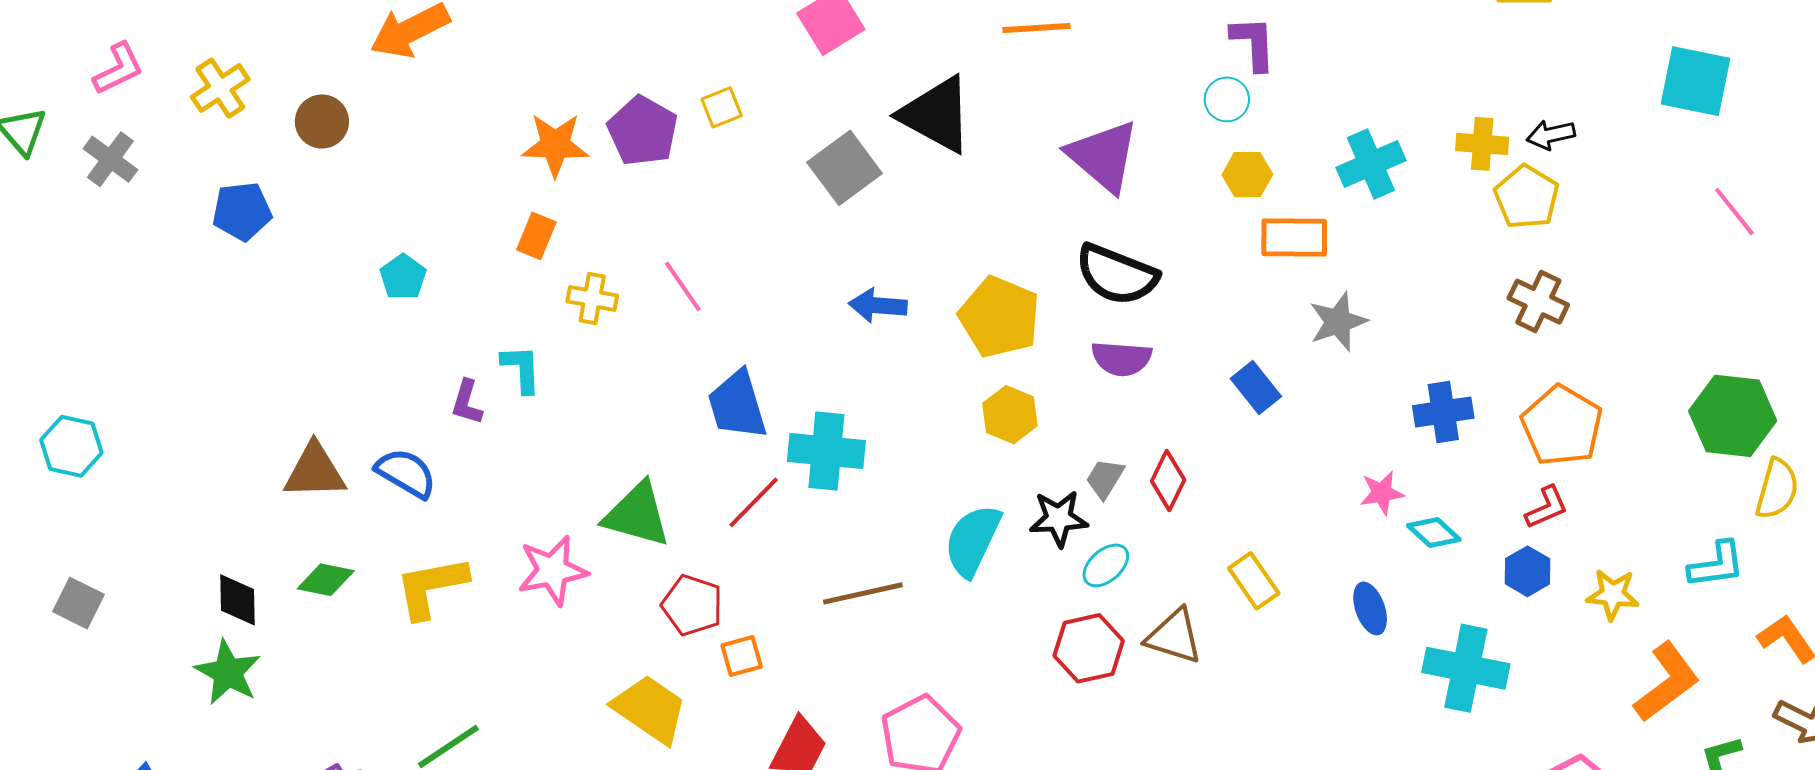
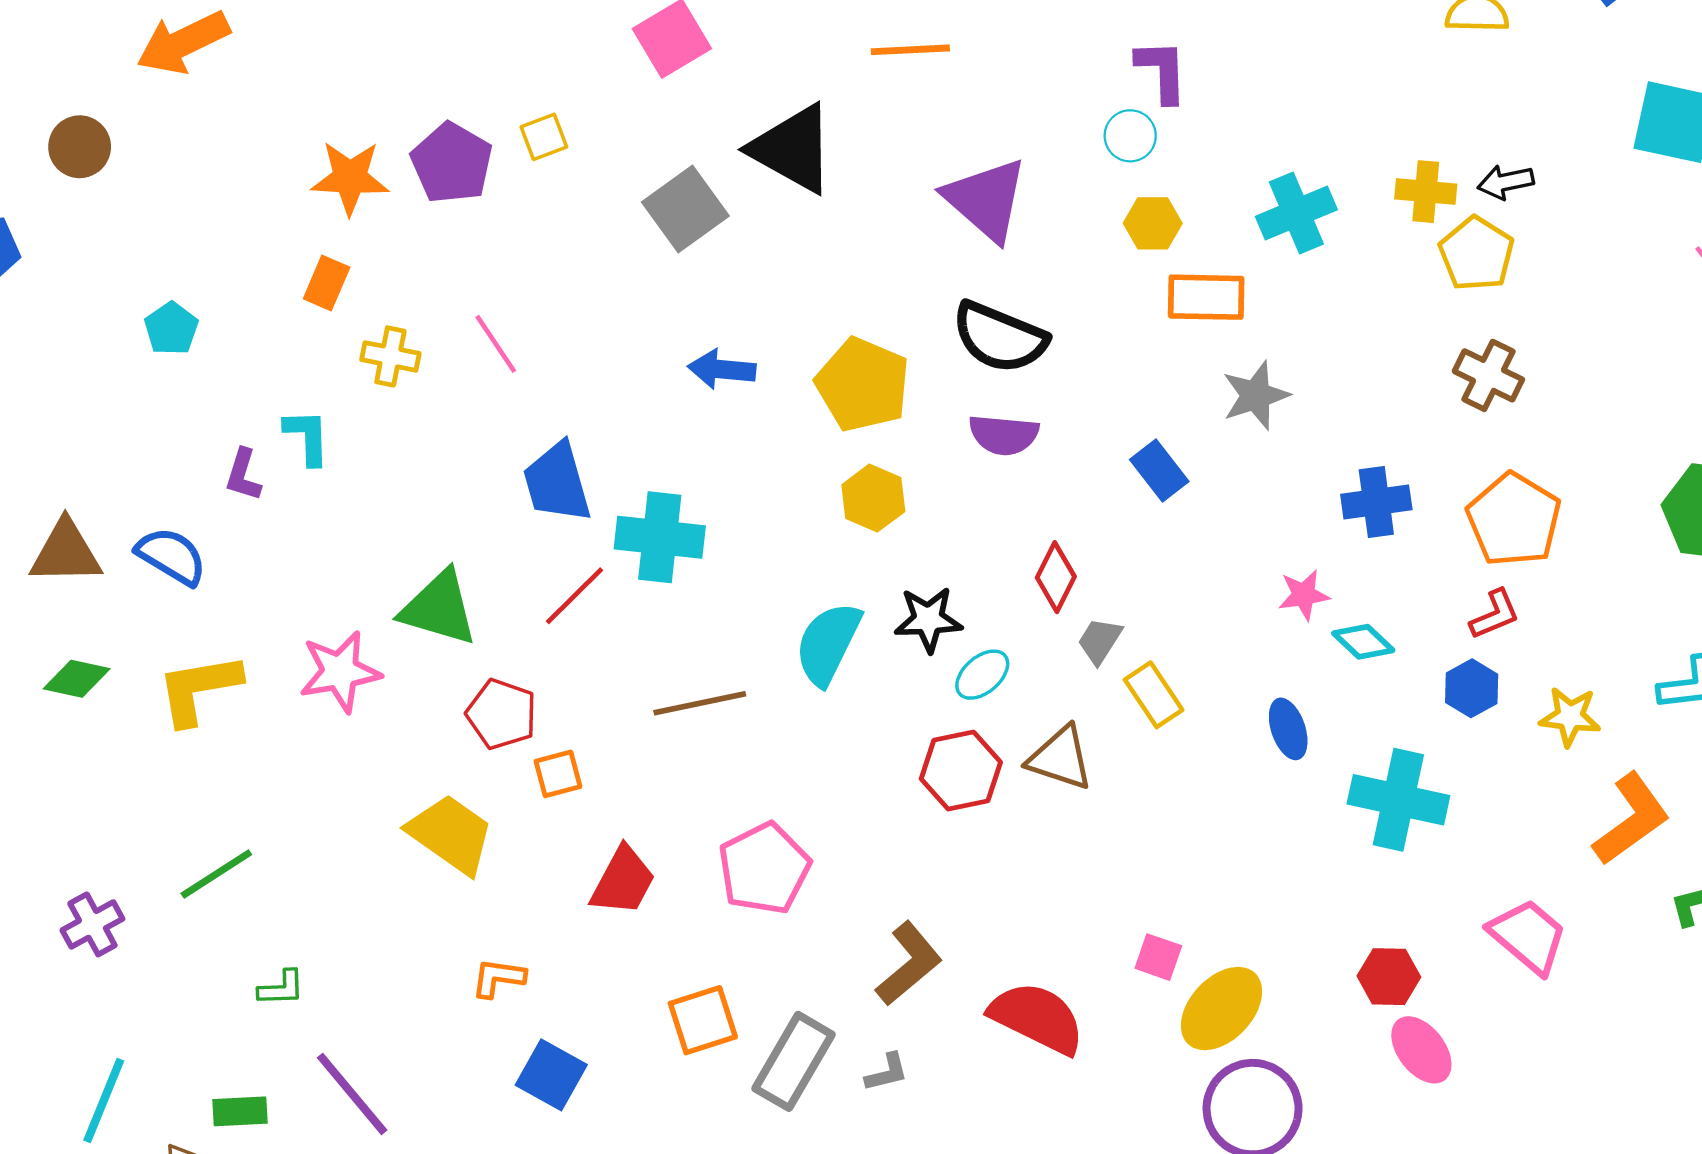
gray trapezoid: (1105, 478) -> (1100, 641), moved

